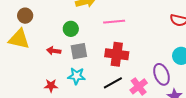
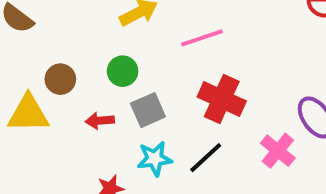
brown circle: (25, 16) -> (60, 79), moved
red cross: (117, 54) -> (222, 99), turned 30
black line: (113, 83) -> (206, 158), moved

